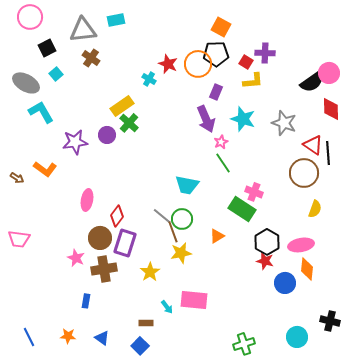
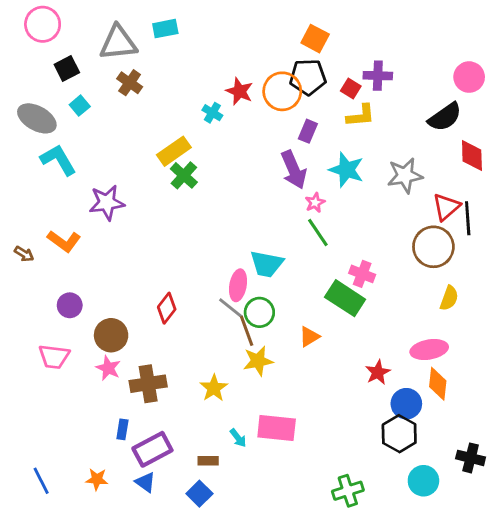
pink circle: (329, 73) -> (469, 77), moved
gray star: (284, 123) -> (405, 175), turned -30
purple circle: (107, 135) -> (70, 305), moved
red triangle: (313, 145) -> (446, 207), turned 45
pink ellipse: (87, 200) -> (238, 285), moved
brown circle: (100, 238) -> (111, 335), moved
pink trapezoid: (19, 239) -> (54, 357), moved
black hexagon: (267, 242) -> (399, 434), moved
purple rectangle: (125, 243) -> (152, 449), moved, turned 44
red star: (265, 261) -> (378, 372), turned 30

